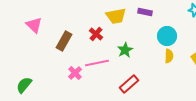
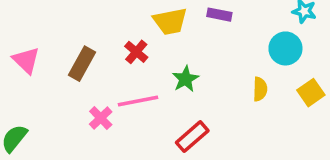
pink triangle: (34, 25) -> (26, 60), moved
cyan circle: (167, 36) -> (285, 48), moved

